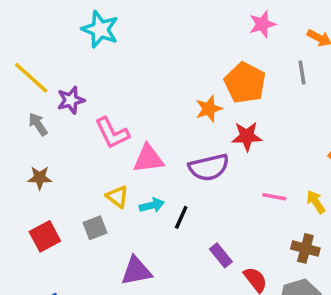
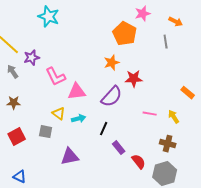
orange pentagon: (245, 83) -> (125, 34), moved
purple semicircle: (209, 167) -> (112, 97), turned -35
black line: (181, 217) -> (104, 129), moved
gray square: (95, 228) -> (46, 132), turned 32

